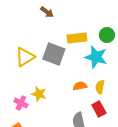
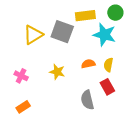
yellow star: (39, 94) -> (57, 72), moved
pink cross: (21, 103) -> (21, 76), moved

